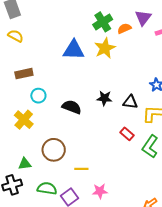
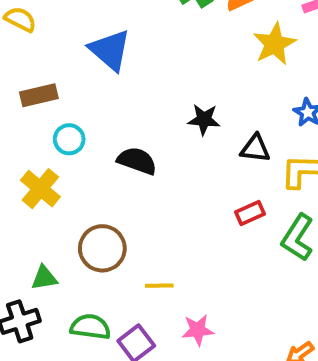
yellow star: (105, 48) -> (275, 44), moved
blue triangle: (74, 50) -> (110, 50), moved, turned 40
black star: (104, 98) -> (204, 120), moved
red rectangle: (127, 134) -> (250, 213), turned -64

